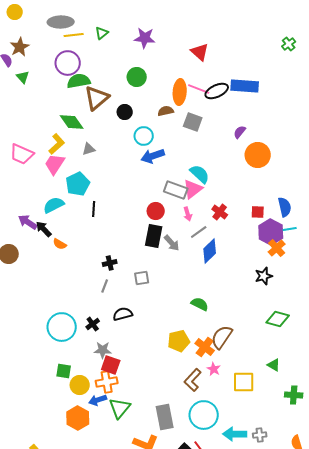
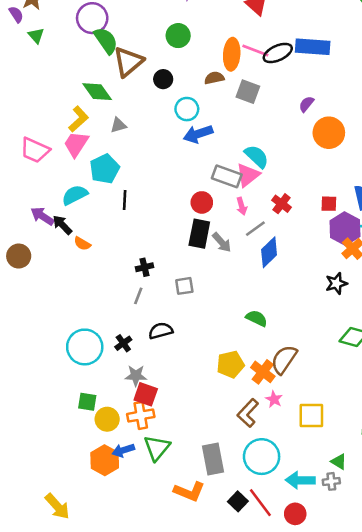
green semicircle: (79, 81) -> (106, 41), turned 65
pink trapezoid: (22, 154) -> (35, 150), moved
green triangle: (274, 365) -> (339, 462), moved
blue arrow: (98, 400) -> (123, 450), moved

